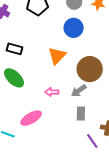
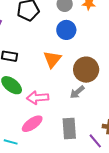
pink arrow: (52, 92) -> (38, 98), moved, size x1.5
gray rectangle: (81, 114) -> (69, 129), moved, size x1.5

